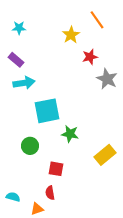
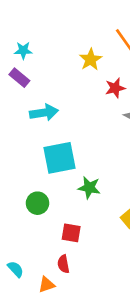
purple rectangle: (16, 60) -> (19, 78), moved
cyan arrow: (24, 83) -> (44, 113), moved
cyan semicircle: (13, 197) -> (16, 269), turned 32

